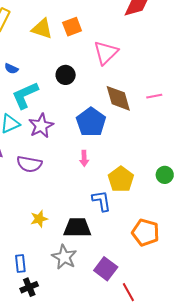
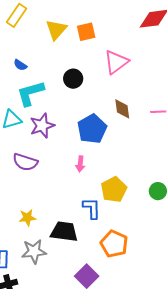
yellow triangle: (42, 29) -> (56, 30), turned 45
brown diamond: (118, 98) -> (122, 109), size x0.7
orange pentagon: (146, 232) -> (114, 244), moved
gray star: (64, 257) -> (34, 251), moved, turned 30

